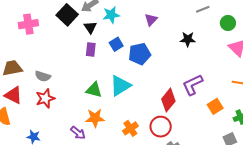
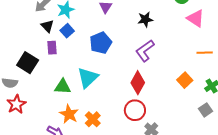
black square: (67, 15) -> (28, 63), moved
blue square: (116, 44) -> (67, 31), moved
purple L-shape: (193, 85) -> (145, 51), moved
orange star: (95, 118) -> (69, 114), turned -30
orange cross: (130, 128) -> (93, 119), moved

